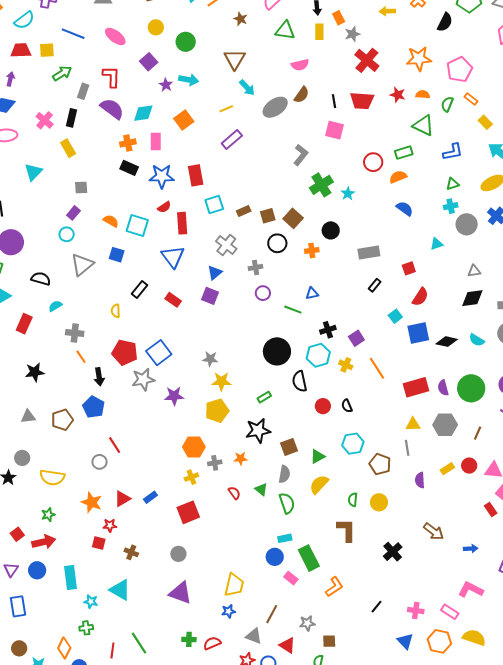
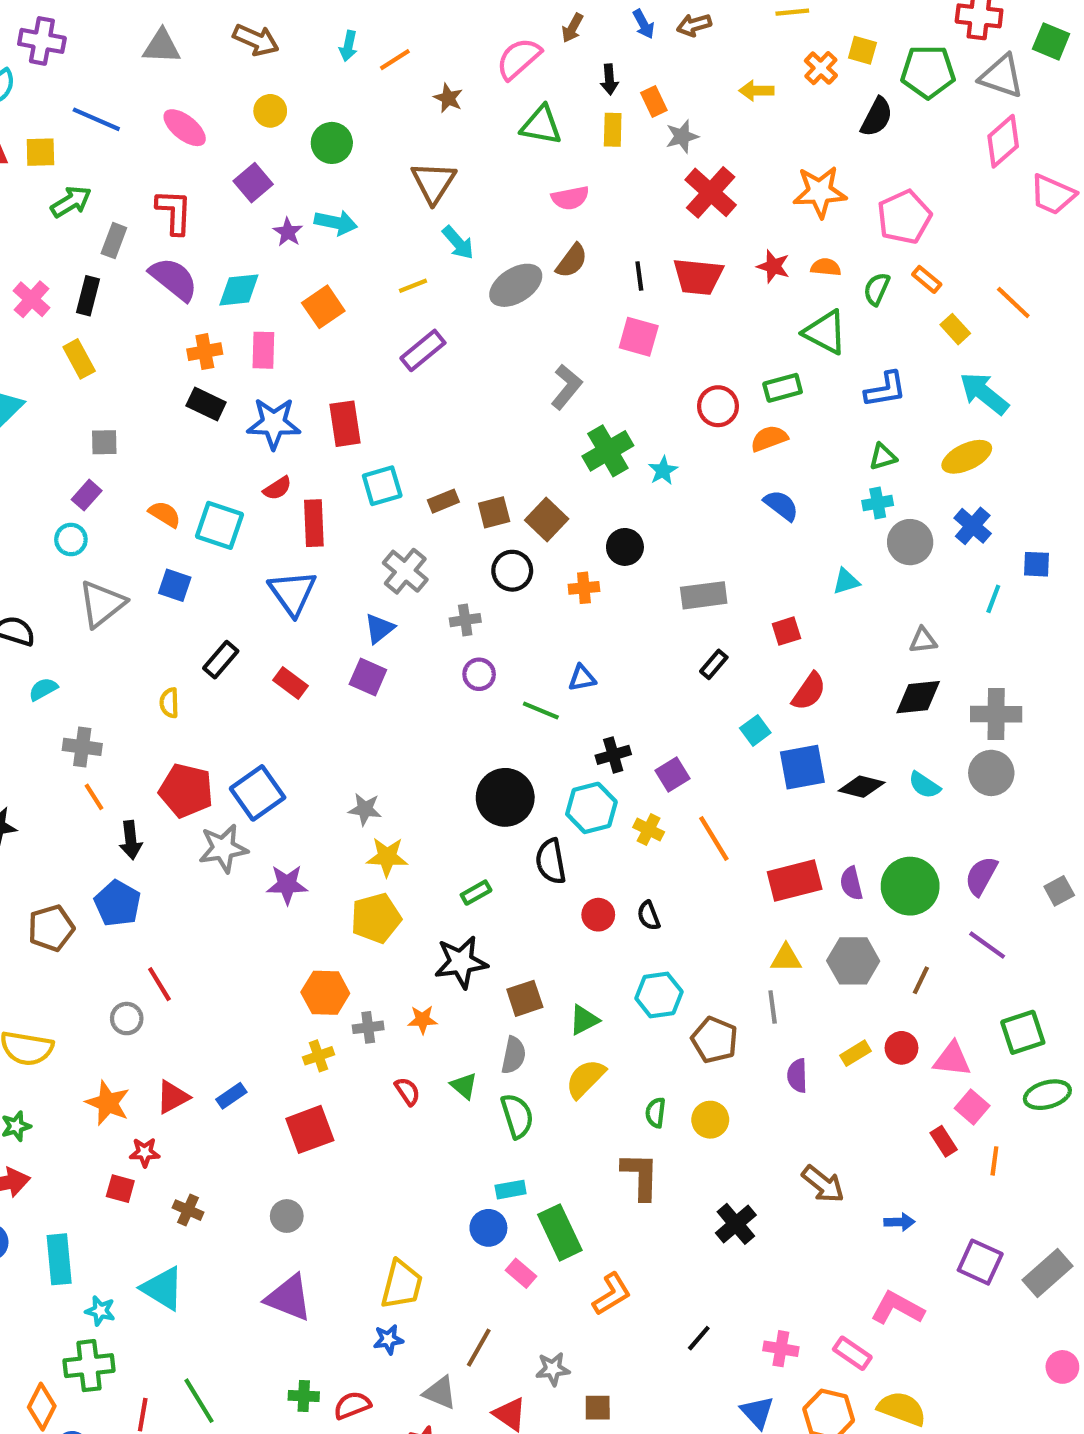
green cross: (86, 628) -> (89, 1366), size x1.6

